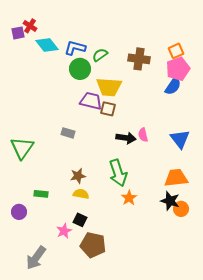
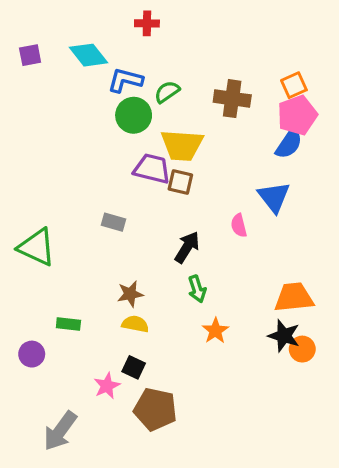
red cross: (30, 26) -> (147, 23), moved, turned -32
cyan diamond: (47, 45) -> (89, 55), moved
black arrow: (126, 138) -> (187, 247), moved, turned -66
blue triangle: (180, 139) -> (274, 197), moved
green triangle: (22, 148) -> (37, 247), turned -40
green arrow: (118, 173) -> (197, 289), size x0.6

